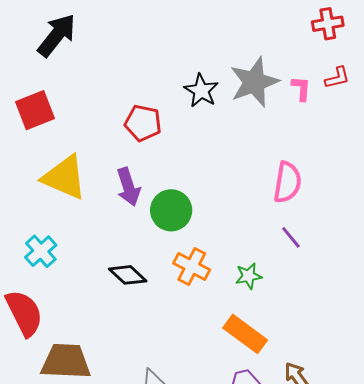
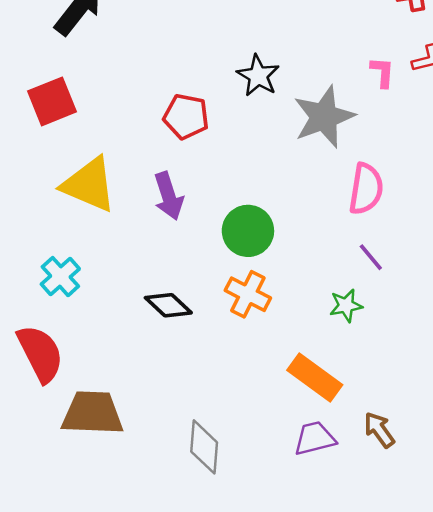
gray star: (254, 82) -> (324, 117), moved
green circle: (171, 210) -> (248, 231), moved
green star: (249, 276) -> (346, 306), moved

